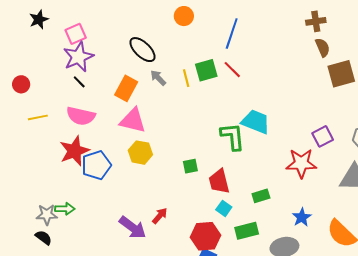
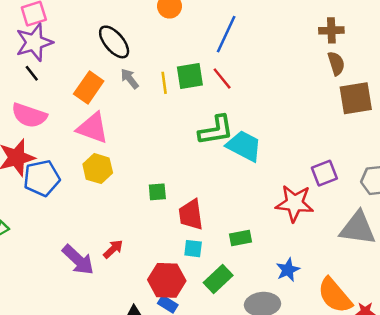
green L-shape: (233, 137) -> (216, 130), moved, turned 80
cyan square: (224, 208) -> (193, 249), turned -35
green rectangle: (247, 231) -> (218, 279), turned -35

